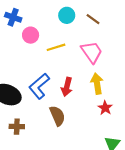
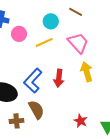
cyan circle: (67, 15) -> (51, 21), moved
red star: (105, 108) -> (81, 121), moved
brown semicircle: (57, 116) -> (36, 110), moved

